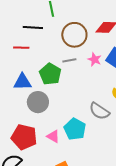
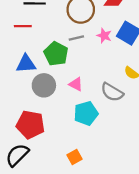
cyan pentagon: (75, 129) -> (86, 113), turned 30
pink triangle: (53, 136) -> (76, 84), moved

